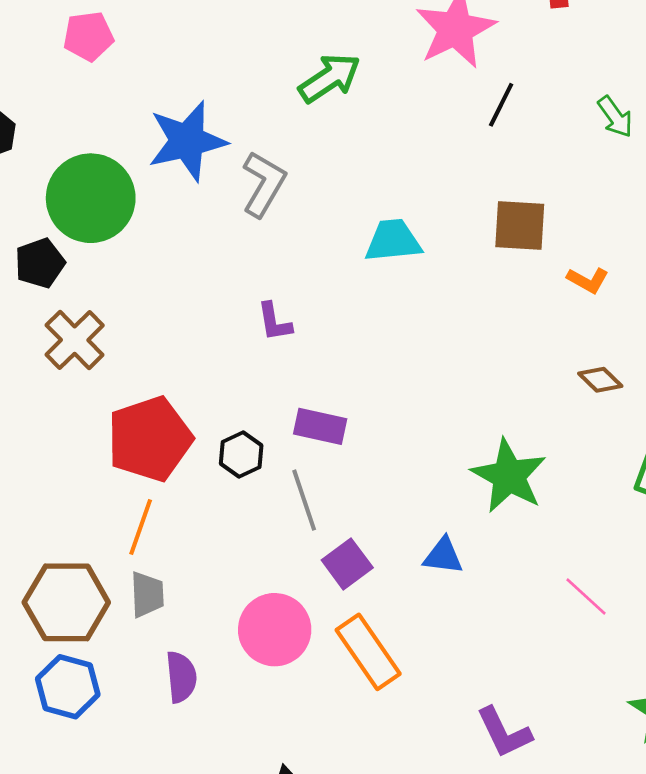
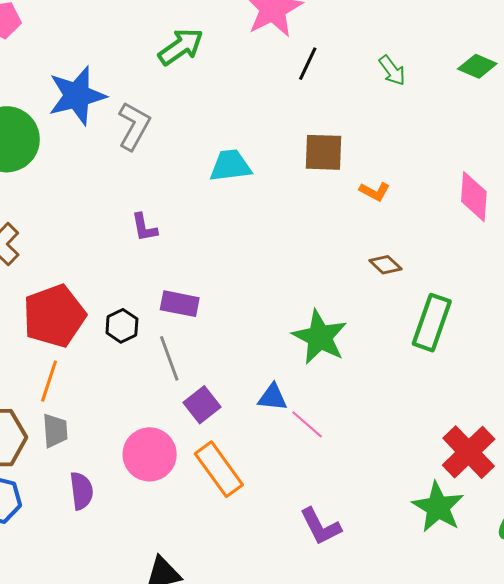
pink line: (586, 596) -> (307, 424), moved

